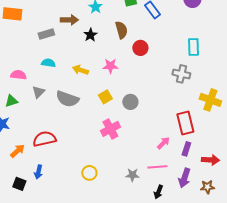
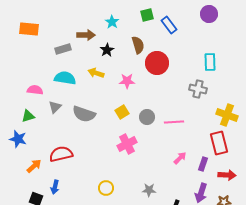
red circle: (140, 48) -> (157, 63), size x1.5
cyan semicircle: (48, 63) -> (65, 78), size x1.5
yellow arrow: (80, 70) -> (96, 73), moved
red rectangle: (185, 123) -> (219, 143), moved
pink line: (157, 167) -> (174, 122), moved

